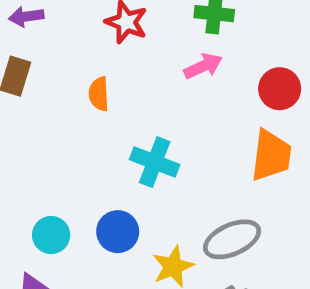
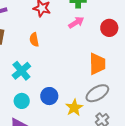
orange trapezoid: (271, 155) -> (97, 64), moved
cyan cross: (155, 162) -> (21, 71), moved, turned 36

